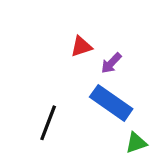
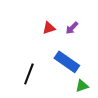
purple arrow: (111, 63) -> (72, 28), moved

